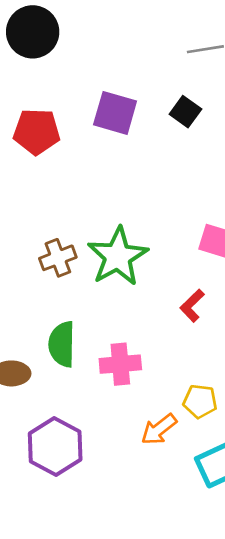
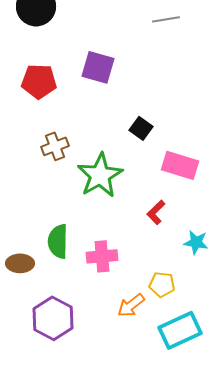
black square: (185, 112) -> (141, 128), moved
brown cross: (58, 258) -> (55, 146), moved

